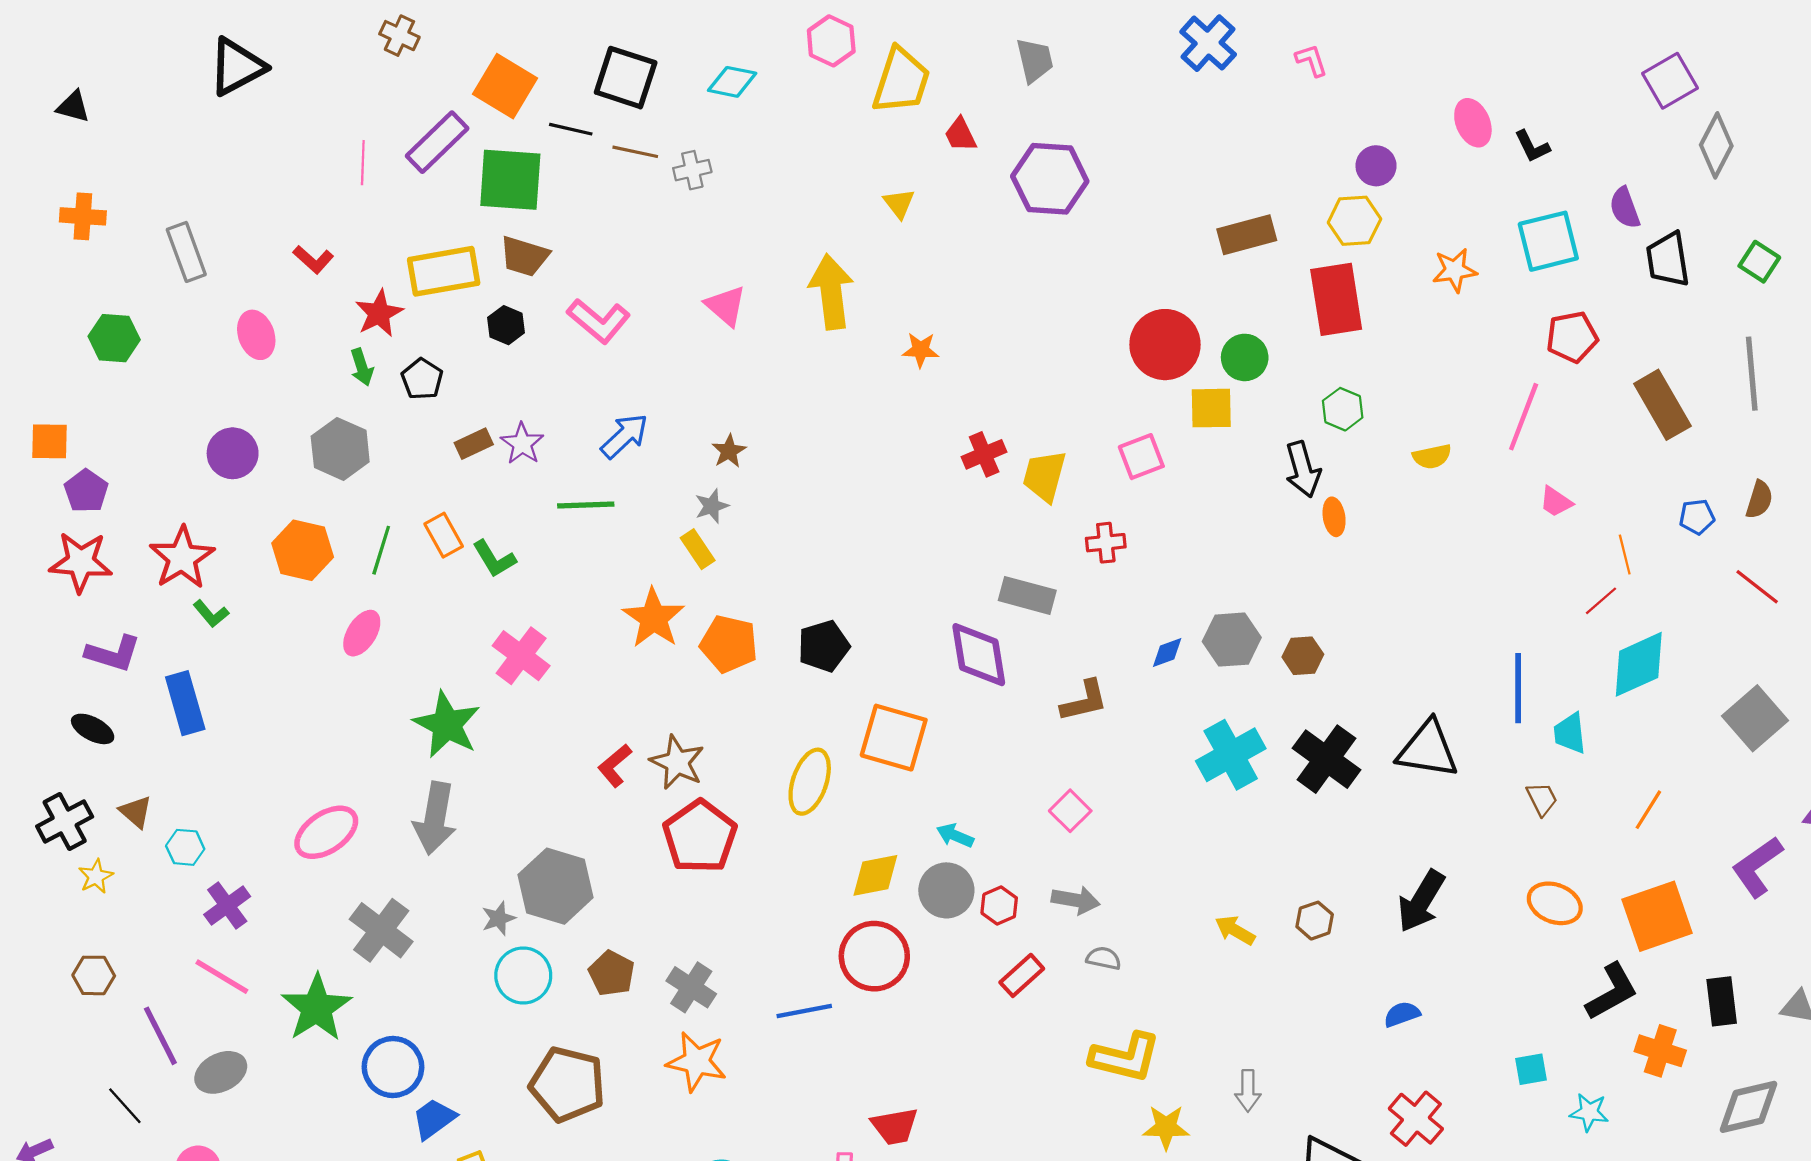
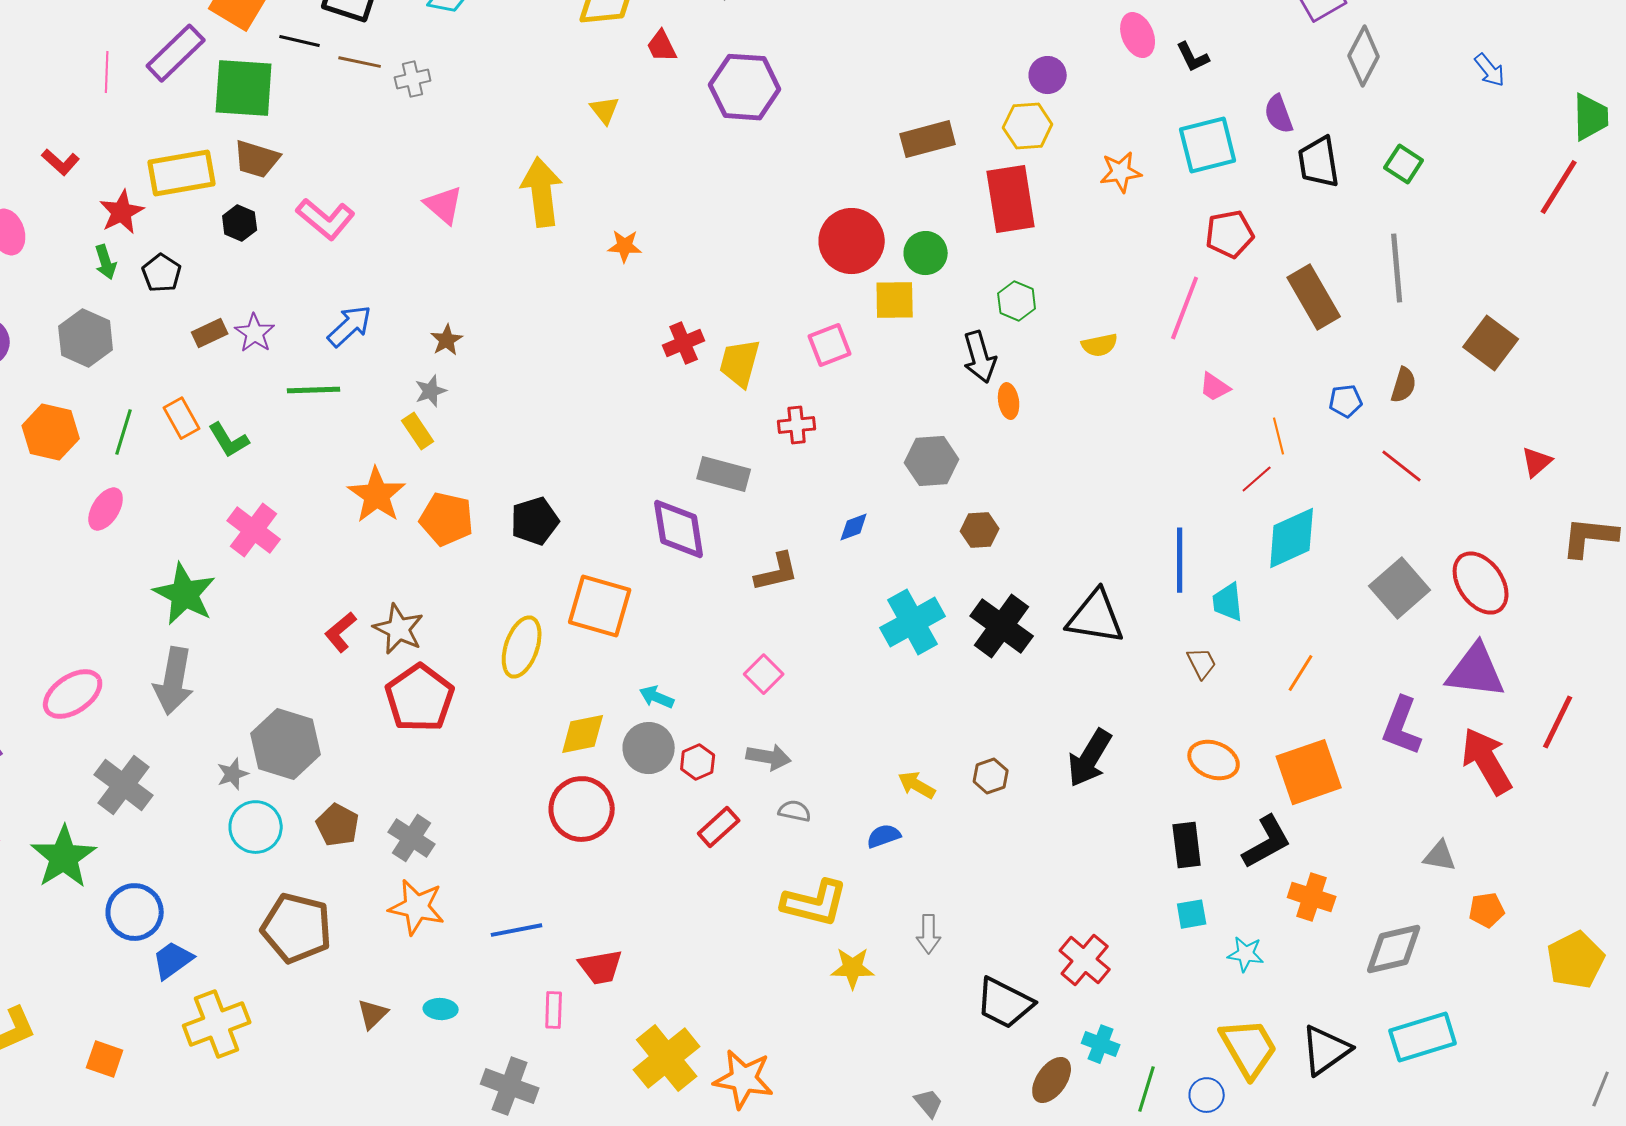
gray hexagon: (1232, 640) -> (932, 461), moved
purple L-shape: (1757, 867) -> (1402, 726), turned -34
black rectangle: (1722, 1001) -> (1187, 845), moved
blue line: (804, 1011) -> (517, 930), moved
blue semicircle: (1402, 1014) -> (884, 836), moved

